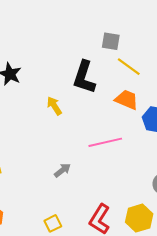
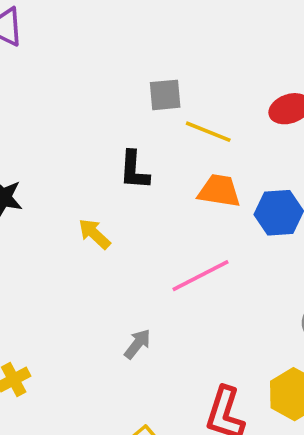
black L-shape: (84, 77) -> (134, 170), size x0.7

